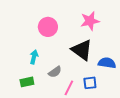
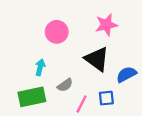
blue semicircle: (107, 63) -> (126, 74), turned -36
green rectangle: (27, 82) -> (32, 97), size x1.6

